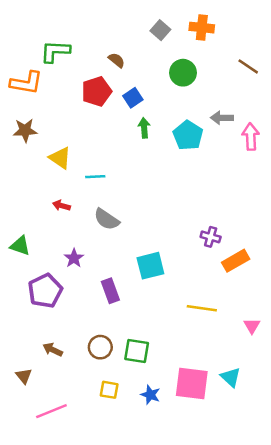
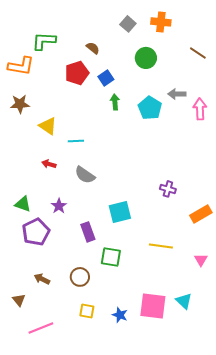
green triangle: (20, 246) -> (23, 204), moved
orange rectangle: (236, 261) -> (201, 214), moved
green square: (137, 351) -> (111, 257), moved

